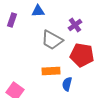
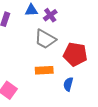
purple cross: (75, 25) -> (50, 15), moved
blue semicircle: (67, 84) -> (68, 84), moved

